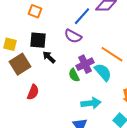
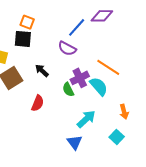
black square: (38, 40) -> (23, 39), moved
red semicircle: (33, 92) -> (38, 103), moved
cyan arrow: (91, 103) -> (86, 119), turned -36

